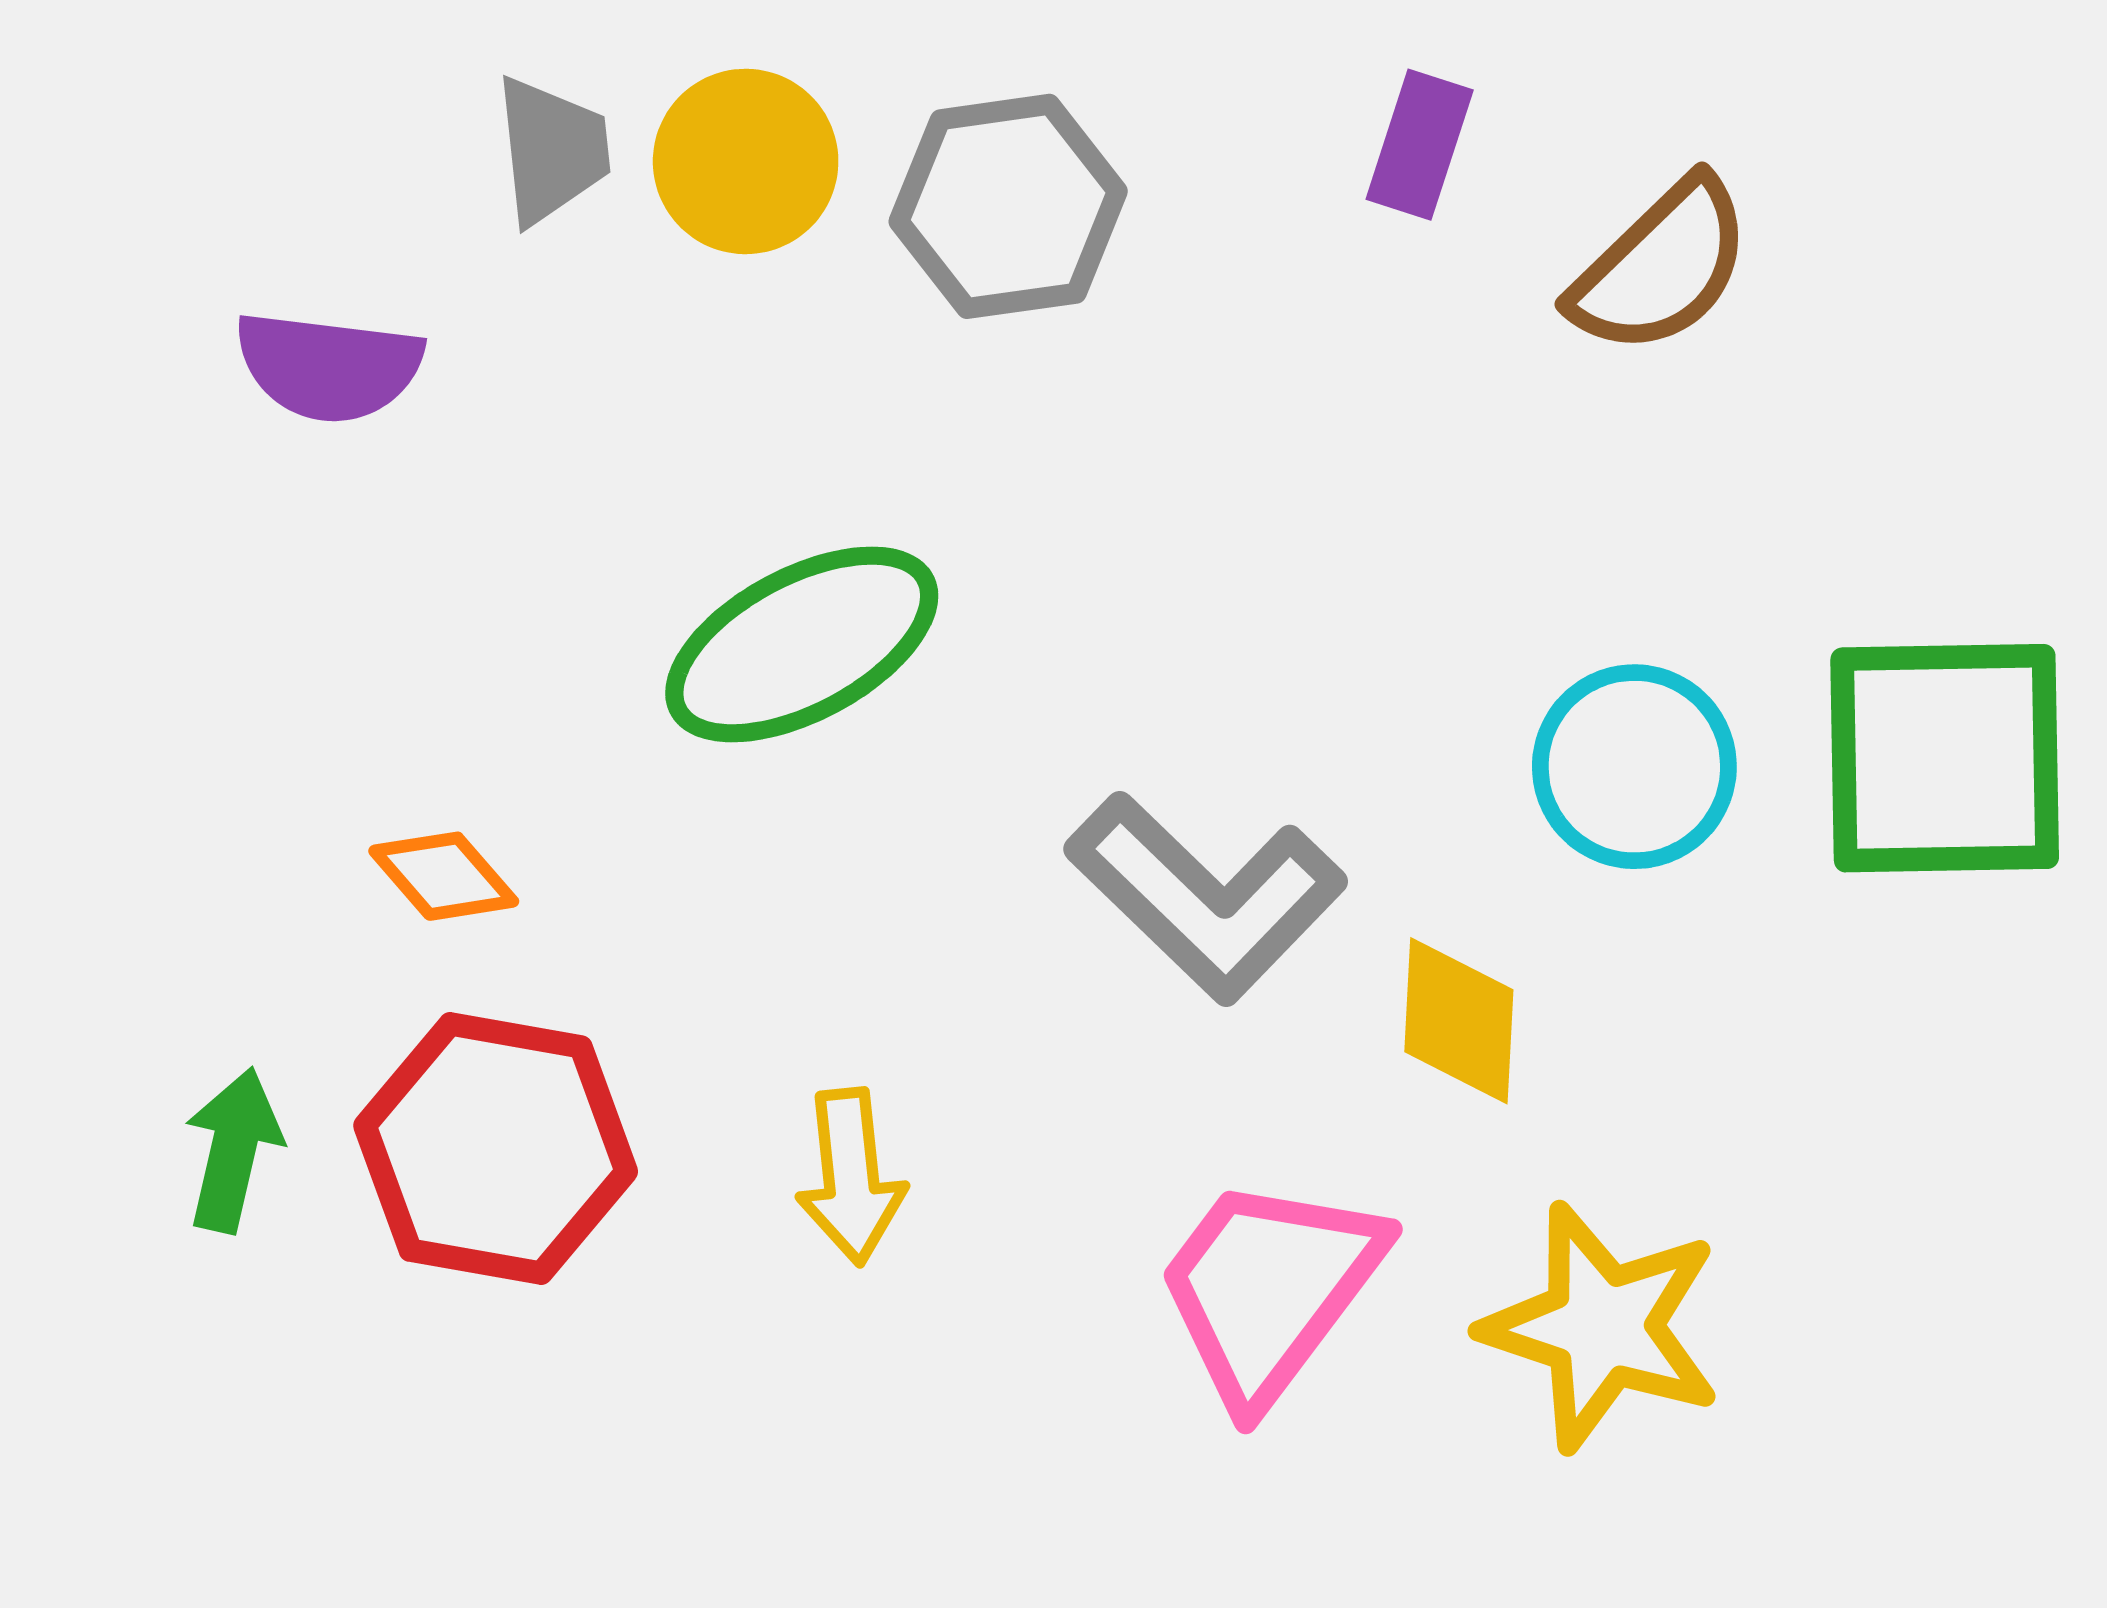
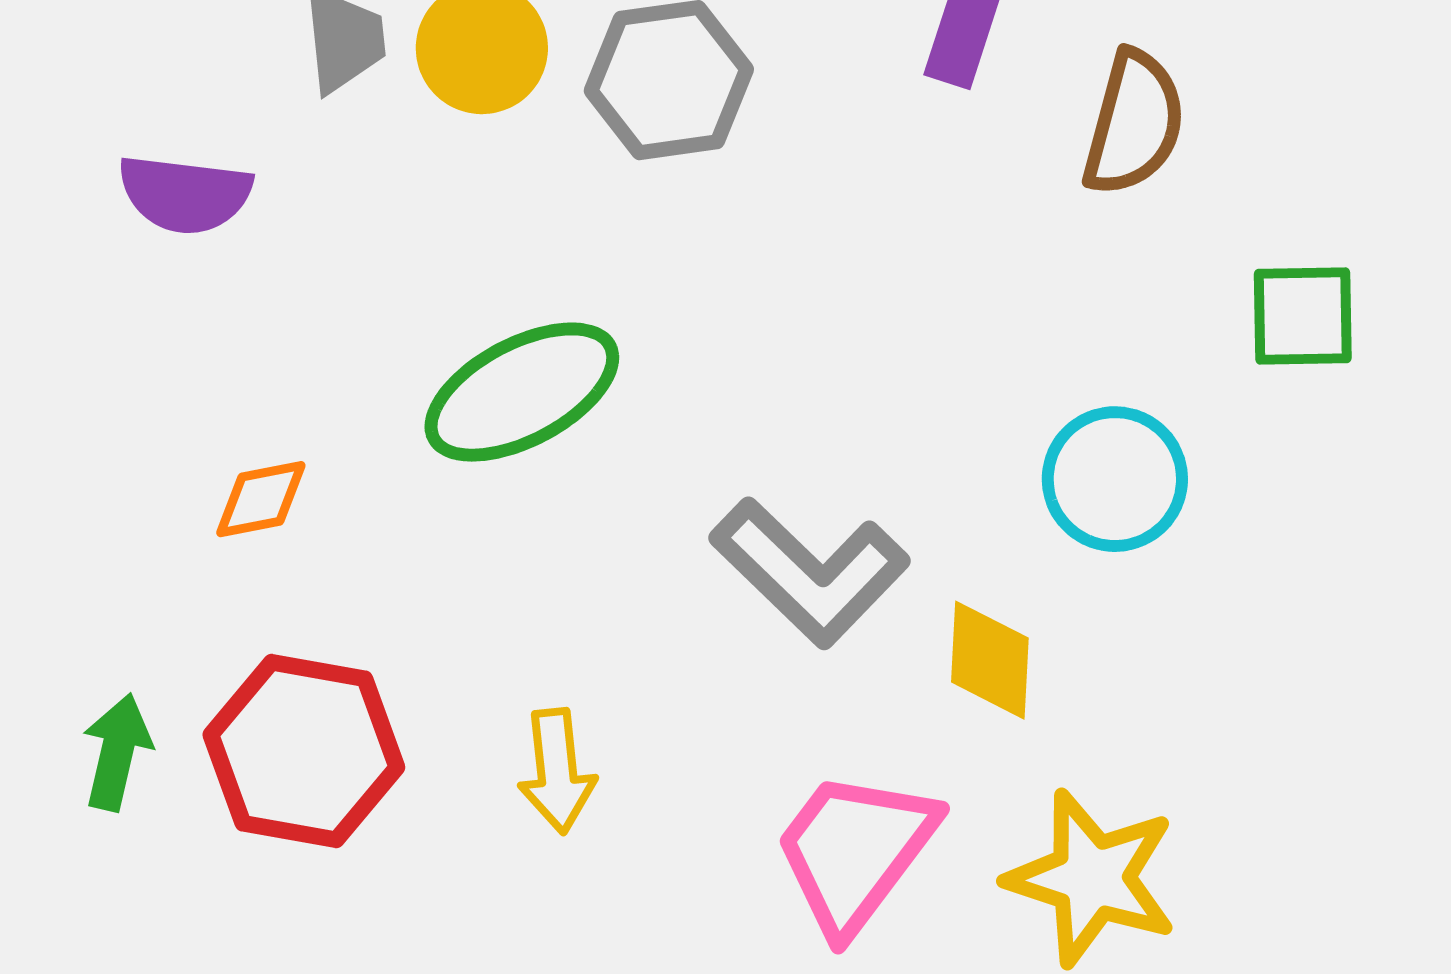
brown semicircle: (1661, 267) -> (1134, 123), turned -31
green square: (1945, 758) -> (1303, 316), moved, size x0.6
orange diamond: (444, 876) -> (261, 499), moved, turned -60

